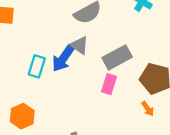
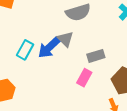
gray rectangle: (117, 57) -> (96, 56), size x0.7

